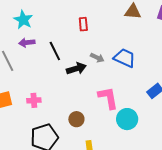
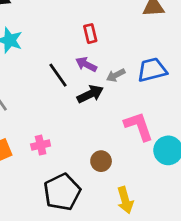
purple arrow: (27, 43) -> (86, 64), moved, turned 42
gray arrow: (97, 58) -> (116, 75), turned 136
blue trapezoid: (125, 58) -> (152, 70), turned -30

